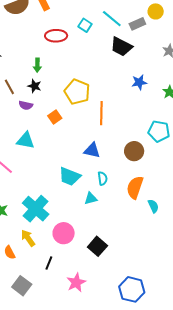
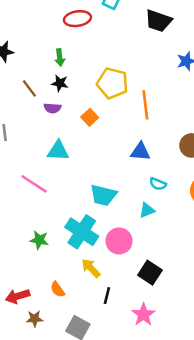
cyan trapezoid: (70, 177) -> (103, 195), moved
cyan semicircle: (103, 178) -> (158, 184), turned 128
pink circle: (64, 233) -> (119, 241), moved
yellow arrow: (28, 238) -> (91, 268), moved
black square: (97, 246) -> (150, 273), moved

